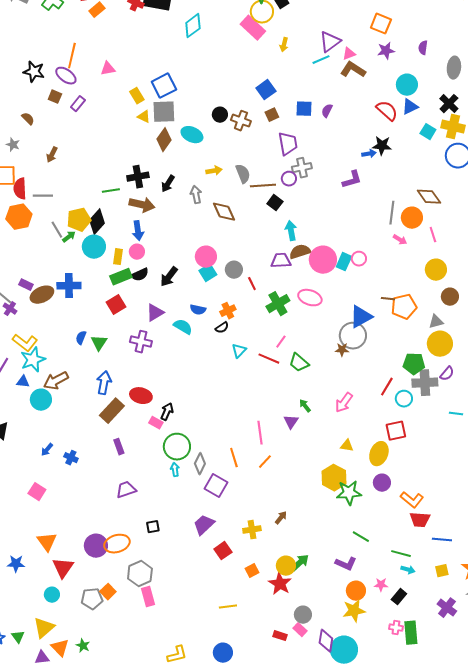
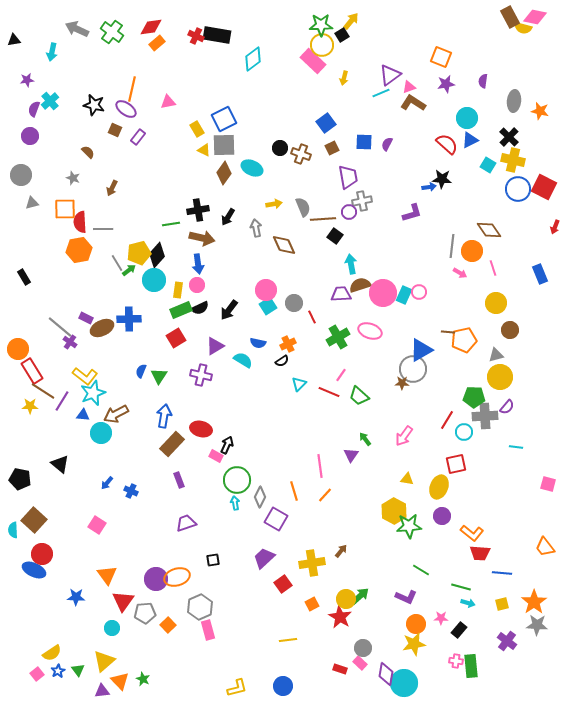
yellow cross: (252, 530) -> (312, 563), size x1.4
gray pentagon: (92, 599) -> (145, 613), moved

